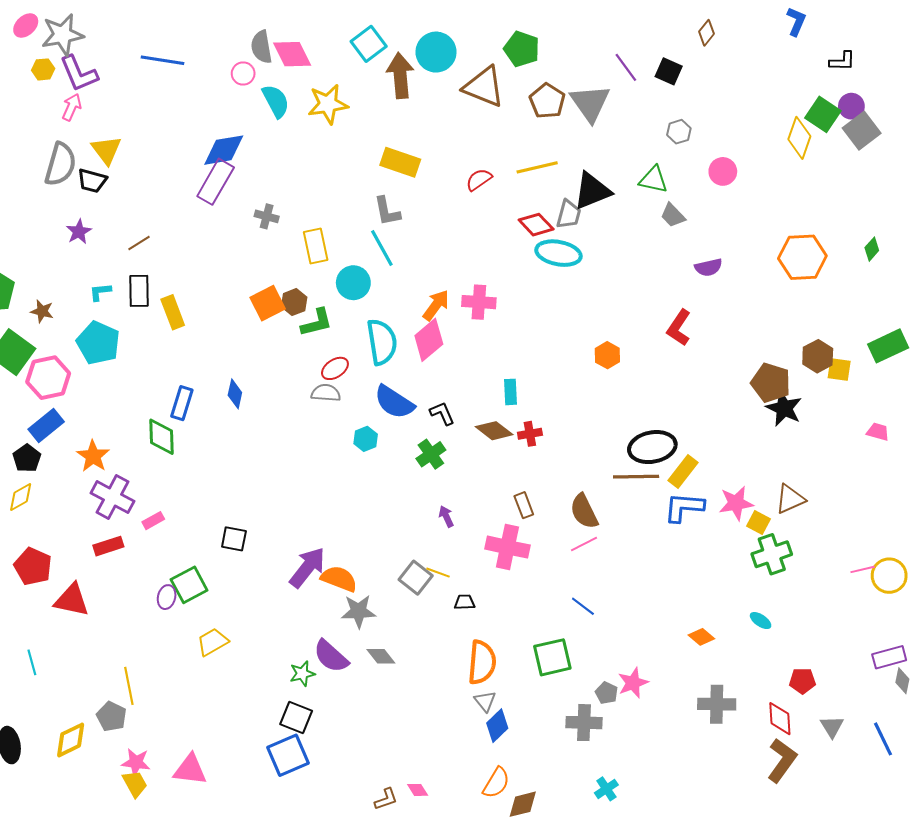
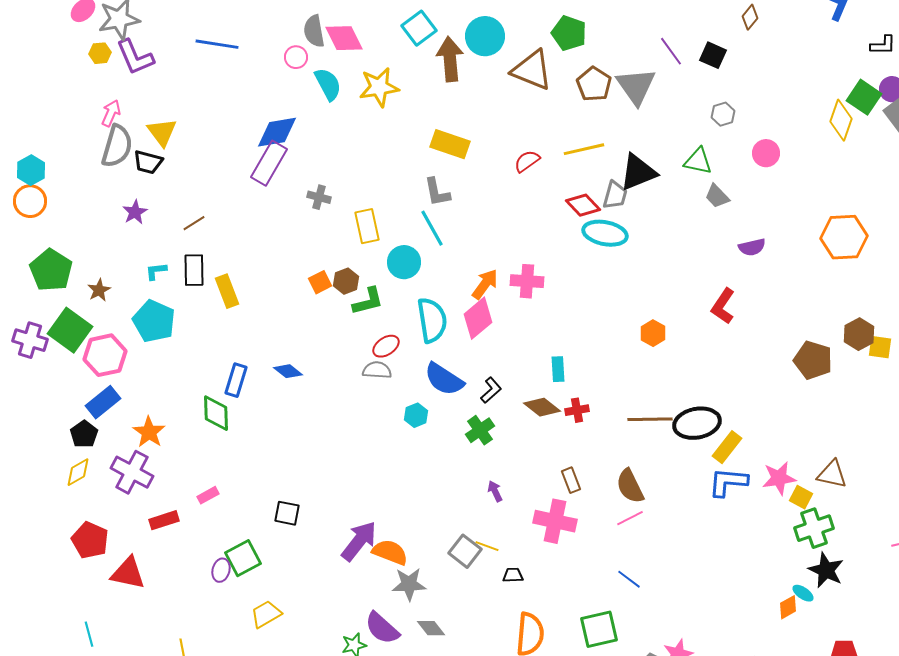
pink arrow: (72, 107) -> (111, 113), moved
orange square: (268, 303) -> (320, 282), size x0.7
brown star: (42, 311) -> (99, 290), turned 30
blue diamond: (235, 394) -> (288, 371), turned -64
black star: (784, 408) -> (826, 570), moved
black L-shape: (442, 413) -> (491, 390), turned 72
brown line: (636, 477) -> (650, 419), moved
purple cross: (112, 497) -> (132, 472), moved
brown triangle: (790, 499) -> (832, 474), turned 36
orange diamond: (701, 637) -> (788, 607), moved, turned -70

